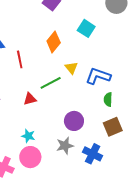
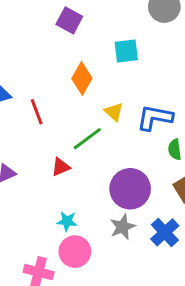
cyan square: (86, 28) -> (126, 51), turned -30
purple circle: (74, 121) -> (130, 189), size x1.4
blue cross: (93, 154) -> (165, 232), turned 30

